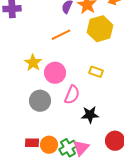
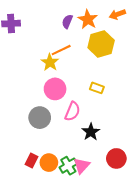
yellow star: (33, 63) -> (50, 62), moved
black star: (90, 115) -> (91, 132), turned -30
red rectangle: (32, 143) -> (32, 161), turned -64

